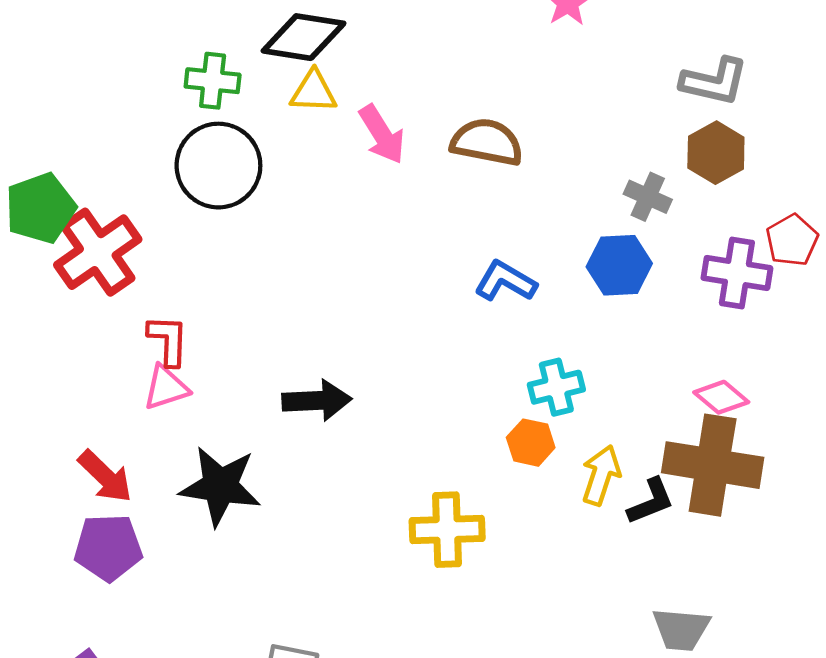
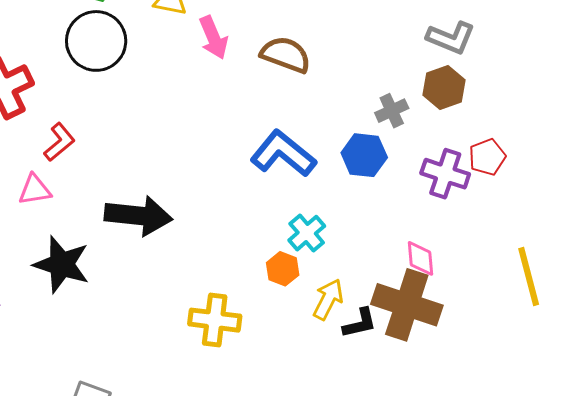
gray cross: (648, 197) -> (392, 111), turned 32
blue L-shape: (505, 281) -> (283, 154), size x1.5
red L-shape: (168, 340) -> (59, 142), moved, turned 39
cyan cross: (556, 387) -> (307, 233), turned -36
pink diamond: (721, 397) -> (420, 258), turned 36
black arrow: (317, 401) -> (138, 216), size x1.4

